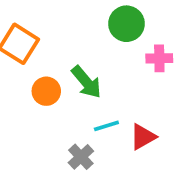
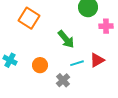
orange circle: (46, 91) -> (40, 65), moved
red triangle: (143, 137) -> (97, 60), moved

